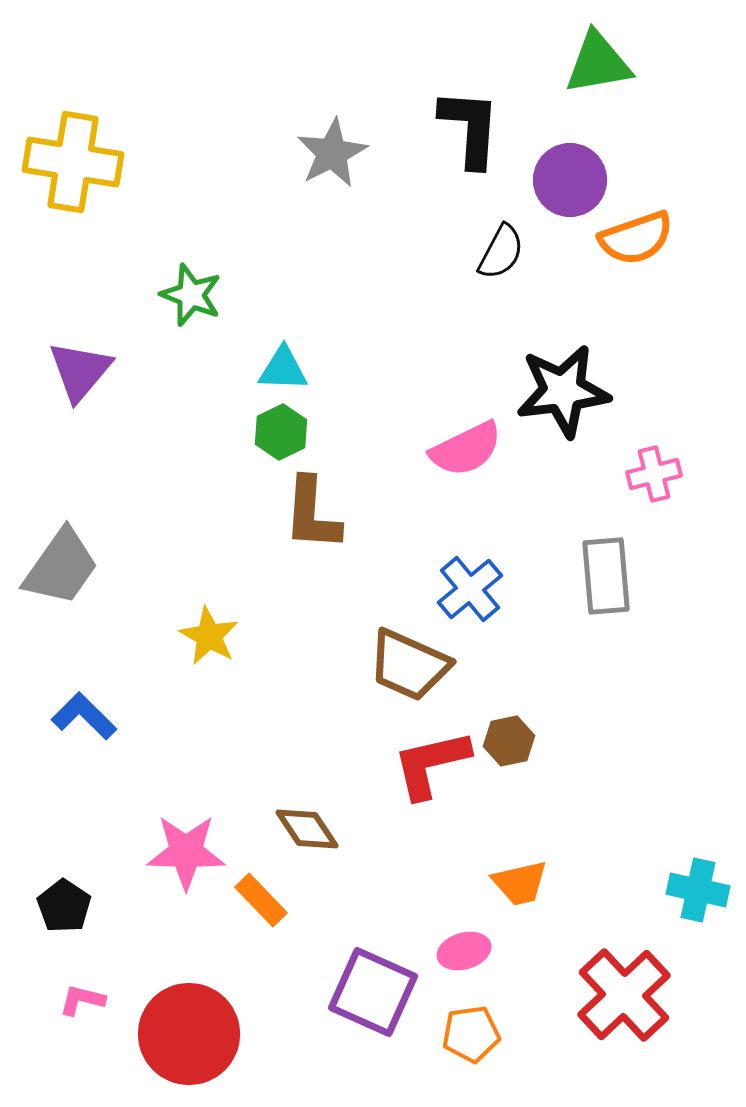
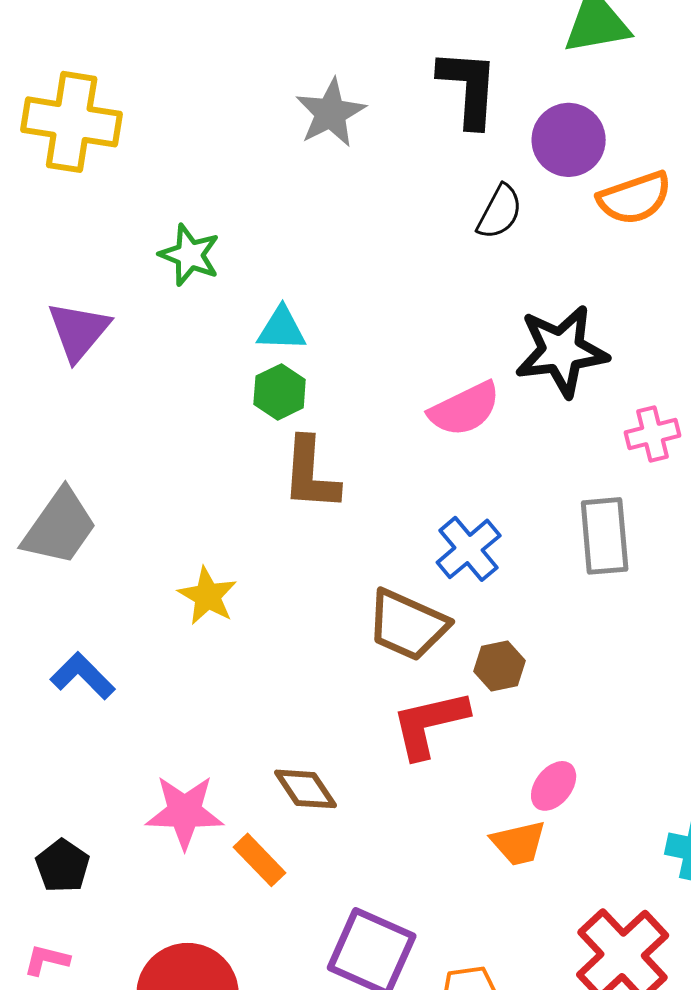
brown hexagon: (509, 741) -> (500, 666), moved
pink ellipse: (464, 951) -> (554, 786), moved, turned -36
pink L-shape: (82, 1000) -> (47, 960), moved

